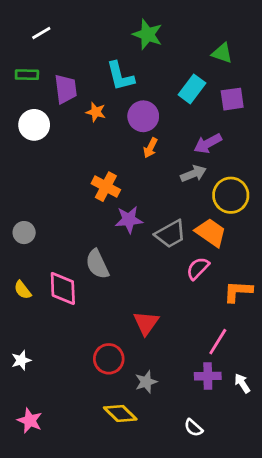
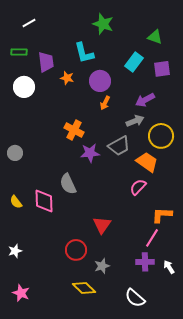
gray circle: (24, 233) -> (15, 153), moved
gray trapezoid: (170, 234) -> (119, 146), moved
orange L-shape: (238, 291) -> (162, 215), moved
white semicircle: (193, 428) -> (135, 298), size x1.5

